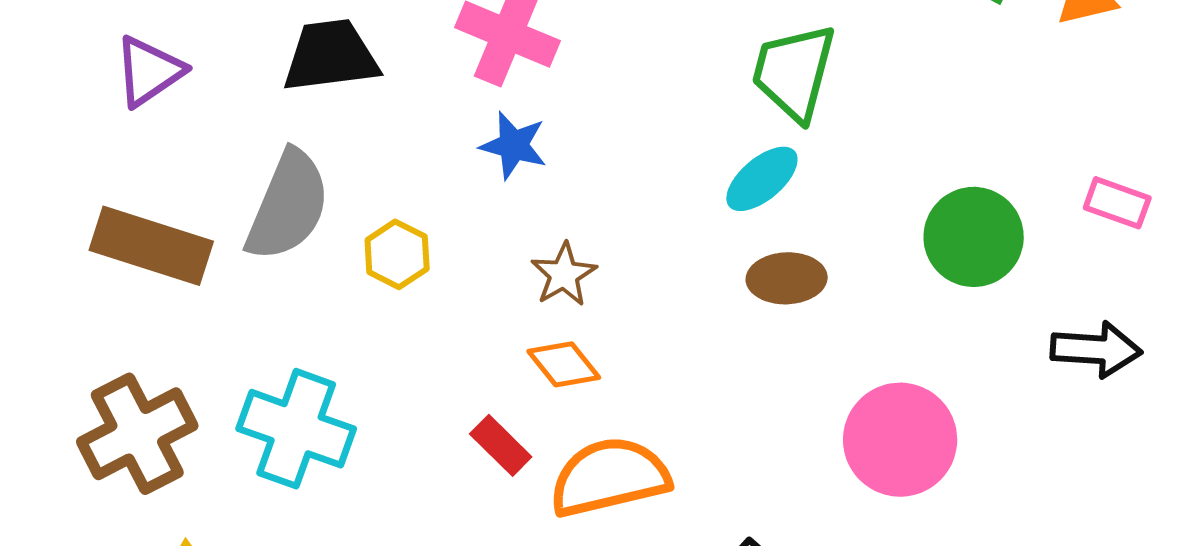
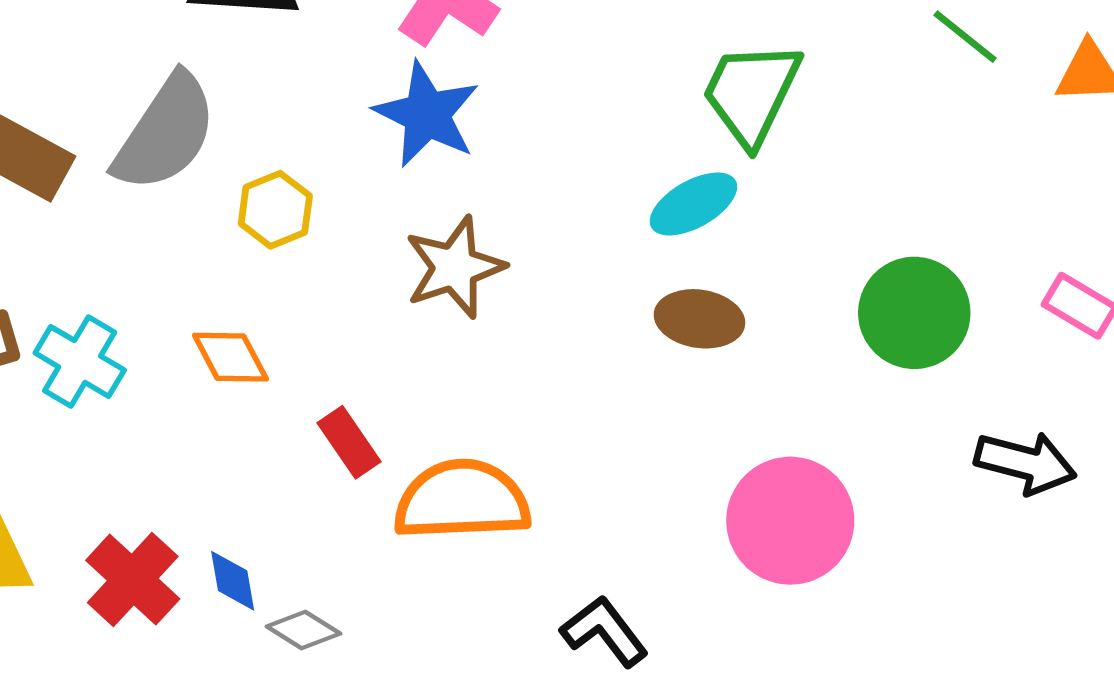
blue star: (514, 145) -> (427, 114), size x1.4
brown star: (564, 275) -> (455, 267), size x1.4
orange diamond: (564, 364) -> (230, 357), moved
cyan cross: (296, 429) -> (80, 361), moved, size x0.7

